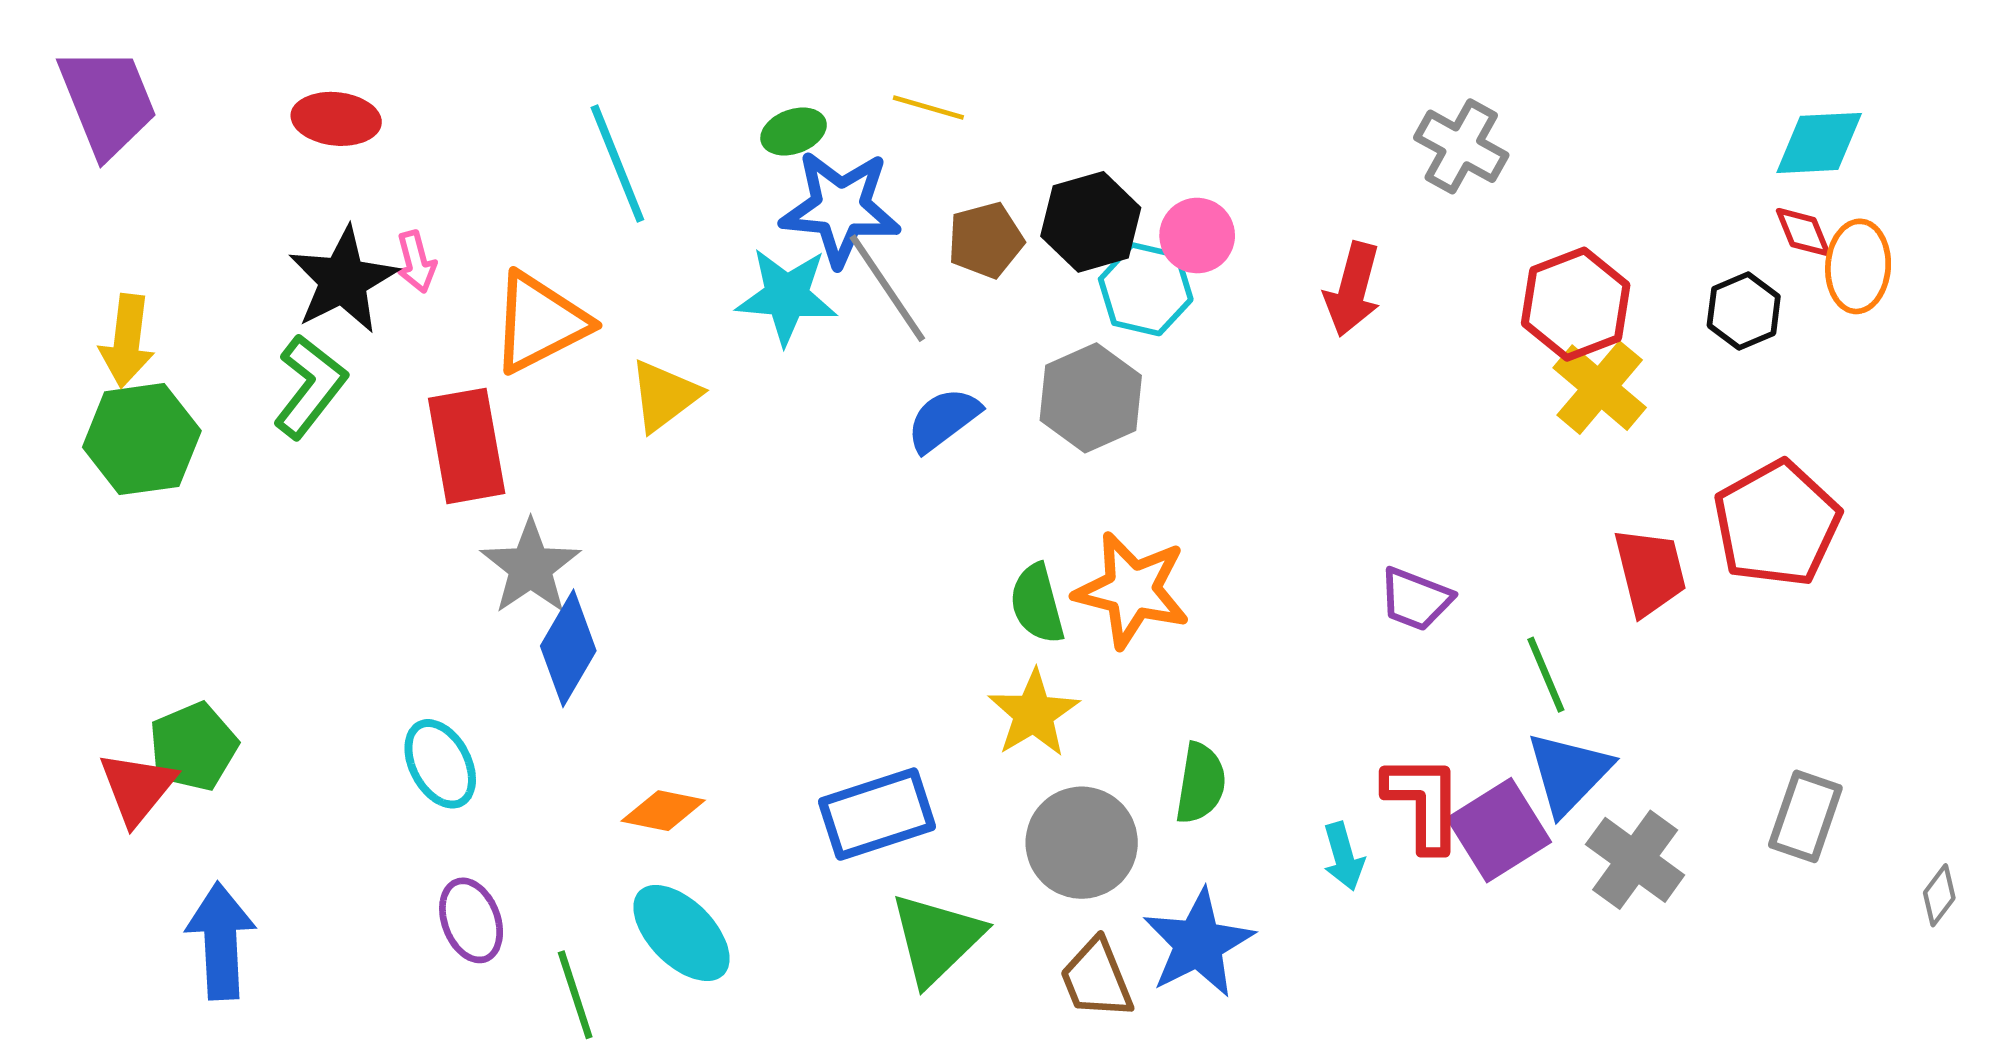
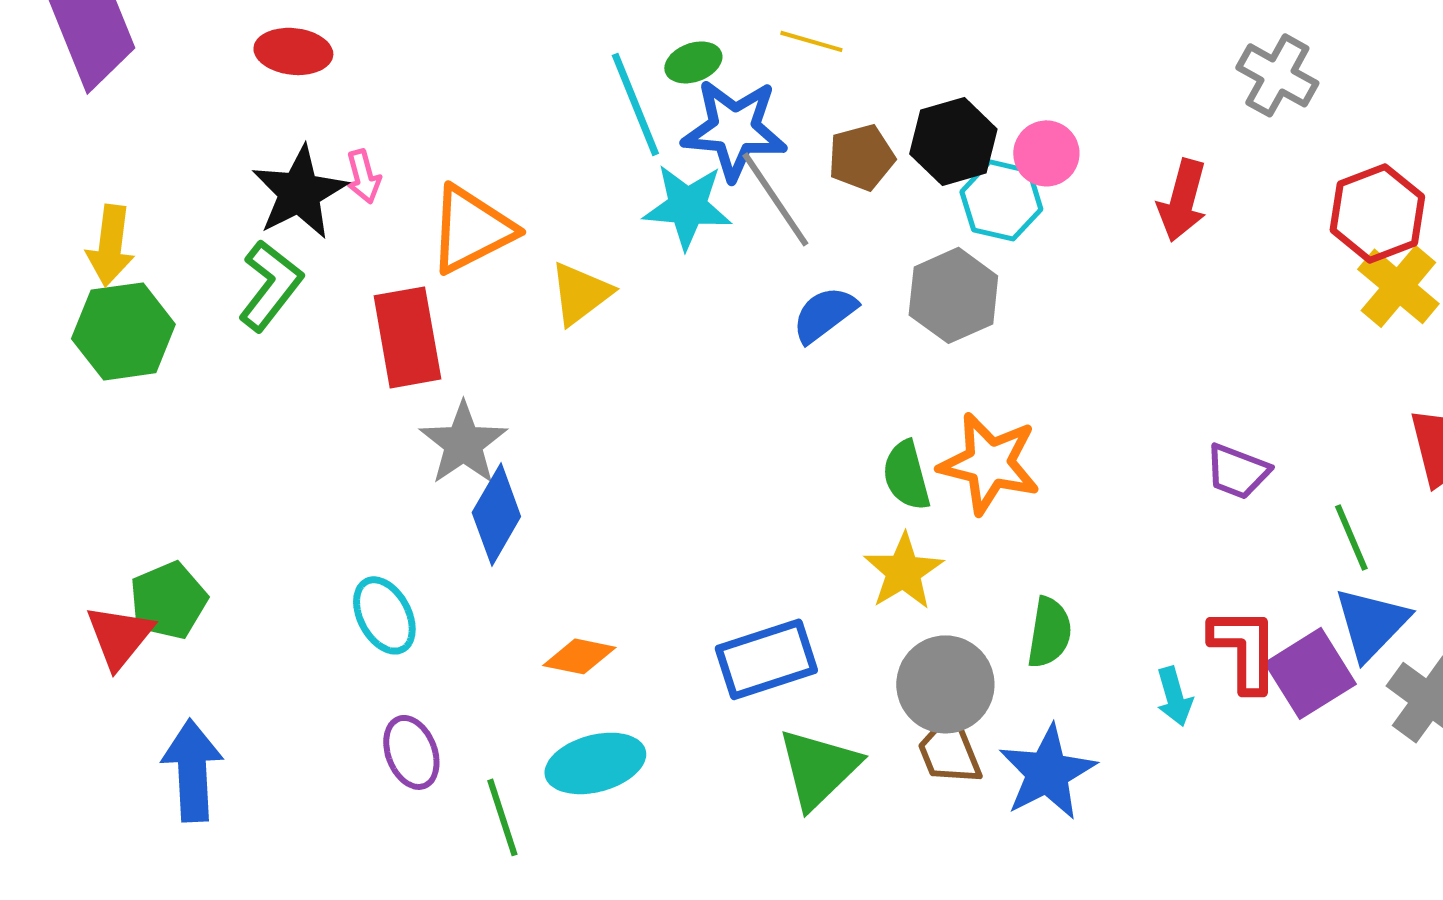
cyan line: (617, 164) -> (635, 104), moved
cyan ellipse: (681, 933) -> (595, 763), turned -60
brown trapezoid: (1097, 979) -> (949, 750), moved

